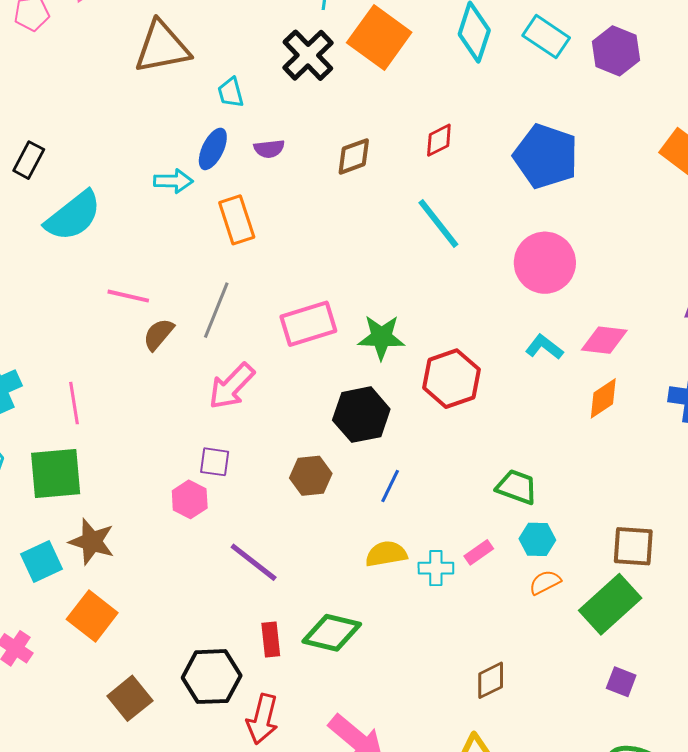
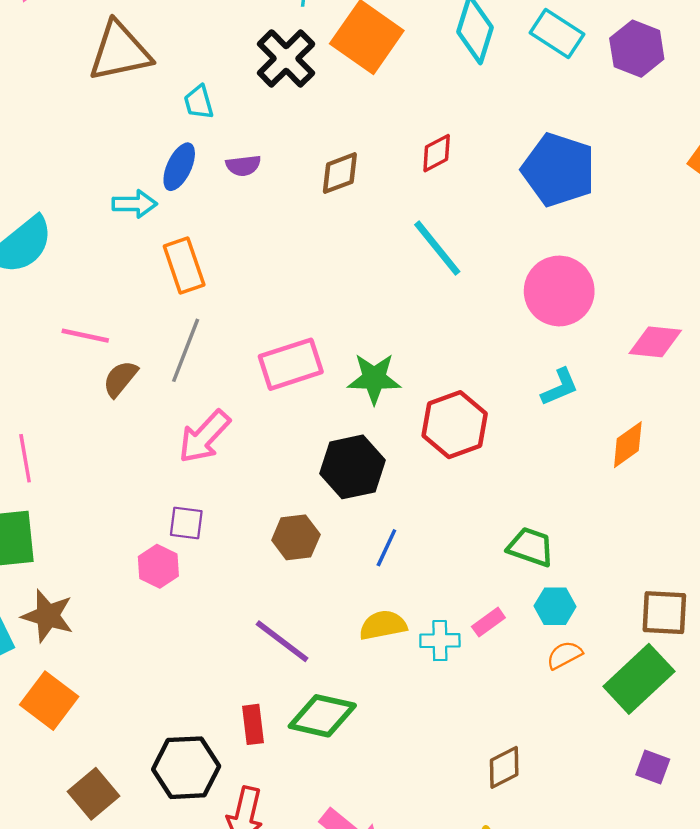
orange rectangle: (237, 220) -> (184, 266), moved
pink diamond: (604, 340) -> (655, 342), moved
cyan L-shape: (544, 347) -> (560, 387), turned 120
purple line: (254, 562) -> (282, 641), moved

